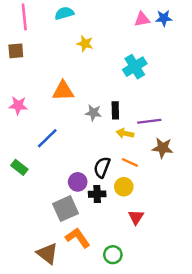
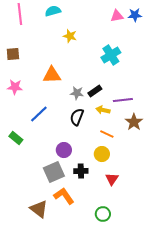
brown square: (16, 51) -> (13, 54), moved
black rectangle: (115, 110) -> (95, 91), turned 56
brown star: (163, 148) -> (134, 122), turned 30
black semicircle: (102, 167) -> (77, 117), moved
black cross: (97, 194) -> (81, 171), moved
green circle: (113, 255) -> (103, 214), moved

